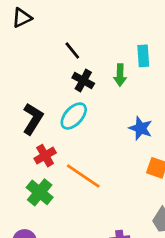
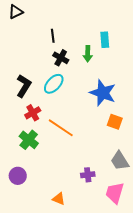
black line: (72, 50) -> (53, 36), turned 32
blue star: (141, 128) -> (103, 93), size x1.5

